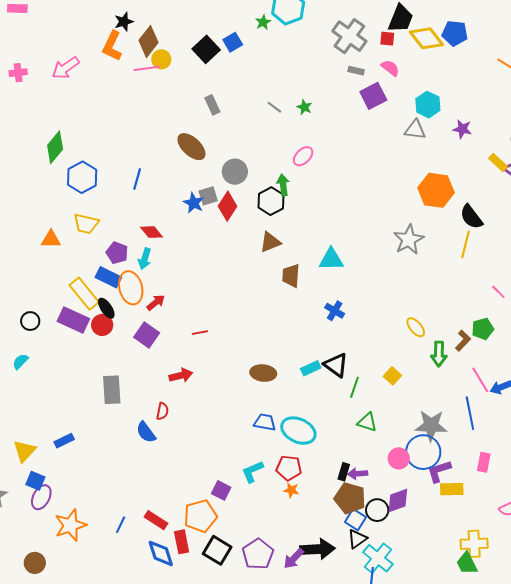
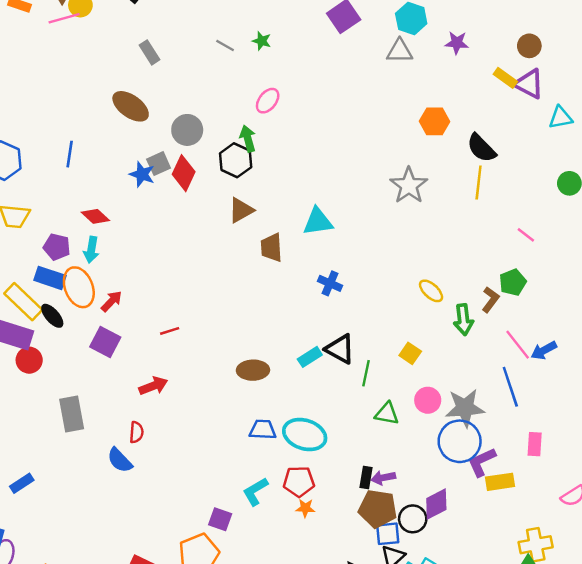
orange hexagon: (436, 190) -> (434, 121), size x0.7
red circle: (102, 325) -> (29, 360), moved
pink circle: (399, 458) -> (428, 400), moved
blue square: (355, 520) -> (388, 534), turned -30

